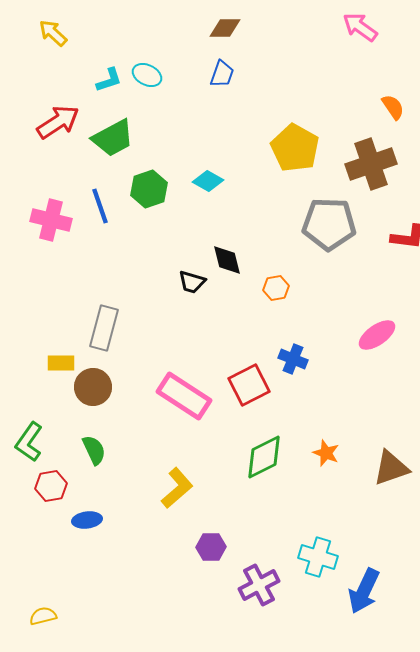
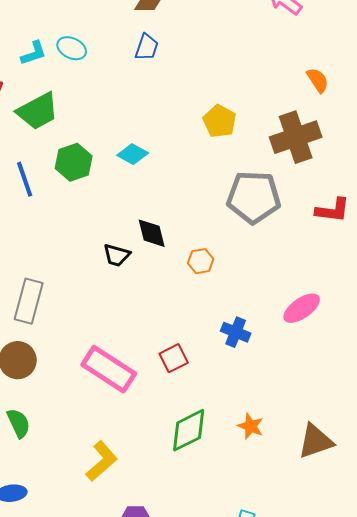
yellow pentagon: (295, 148) -> (220, 121), size x0.7
blue cross: (293, 359) -> (236, 332), moved
red square: (249, 385) -> (174, 358), size x0.7

